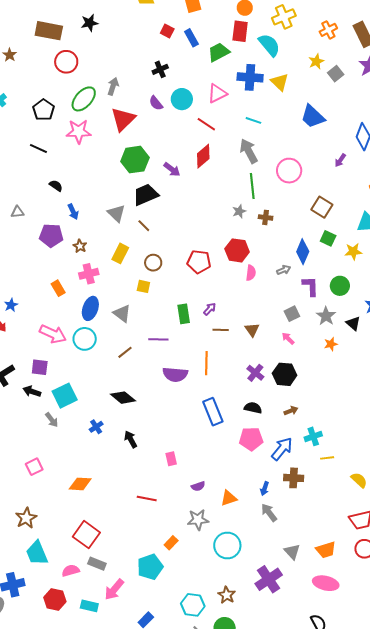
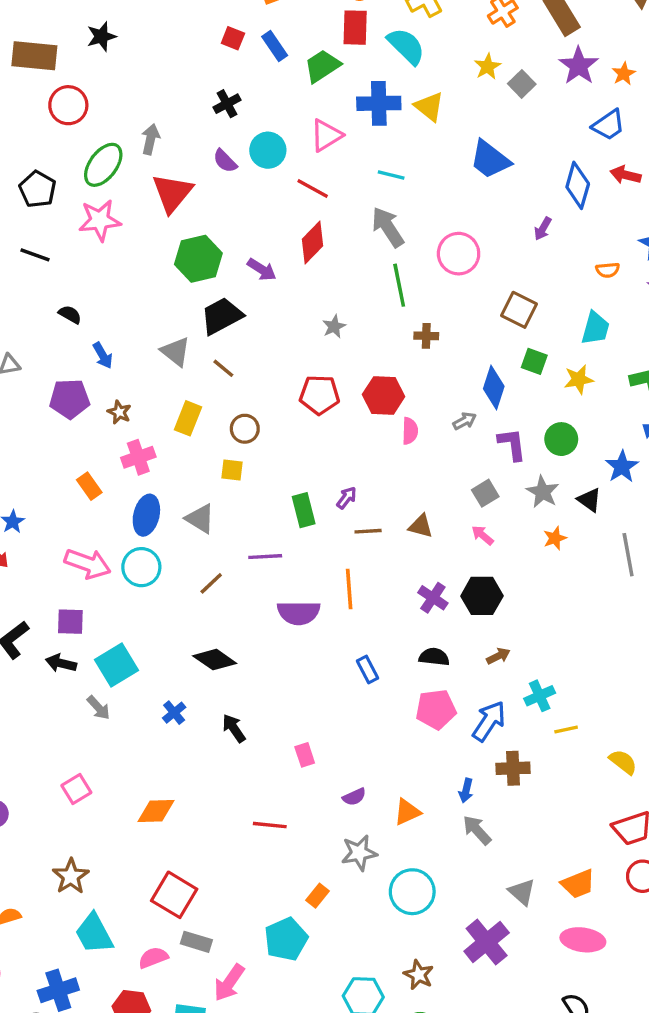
gray star: (239, 211) -> (334, 327), moved
red pentagon: (199, 262) -> (320, 395), moved
brown triangle: (252, 330) -> (421, 526), turned -35
blue rectangle: (213, 412) -> (368, 669), size x0.6

